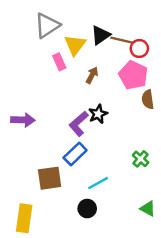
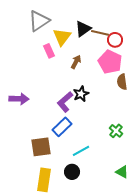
yellow rectangle: (24, 218) -> (44, 180), moved

